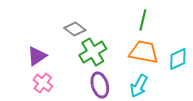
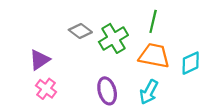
green cross: (93, 52) -> (113, 38), moved

